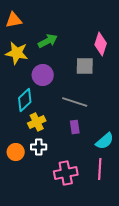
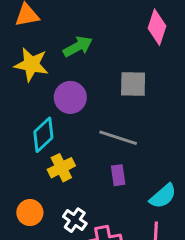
pink diamond: (101, 44) -> (157, 27), moved
white cross: (39, 147) -> (75, 220), moved, turned 35

